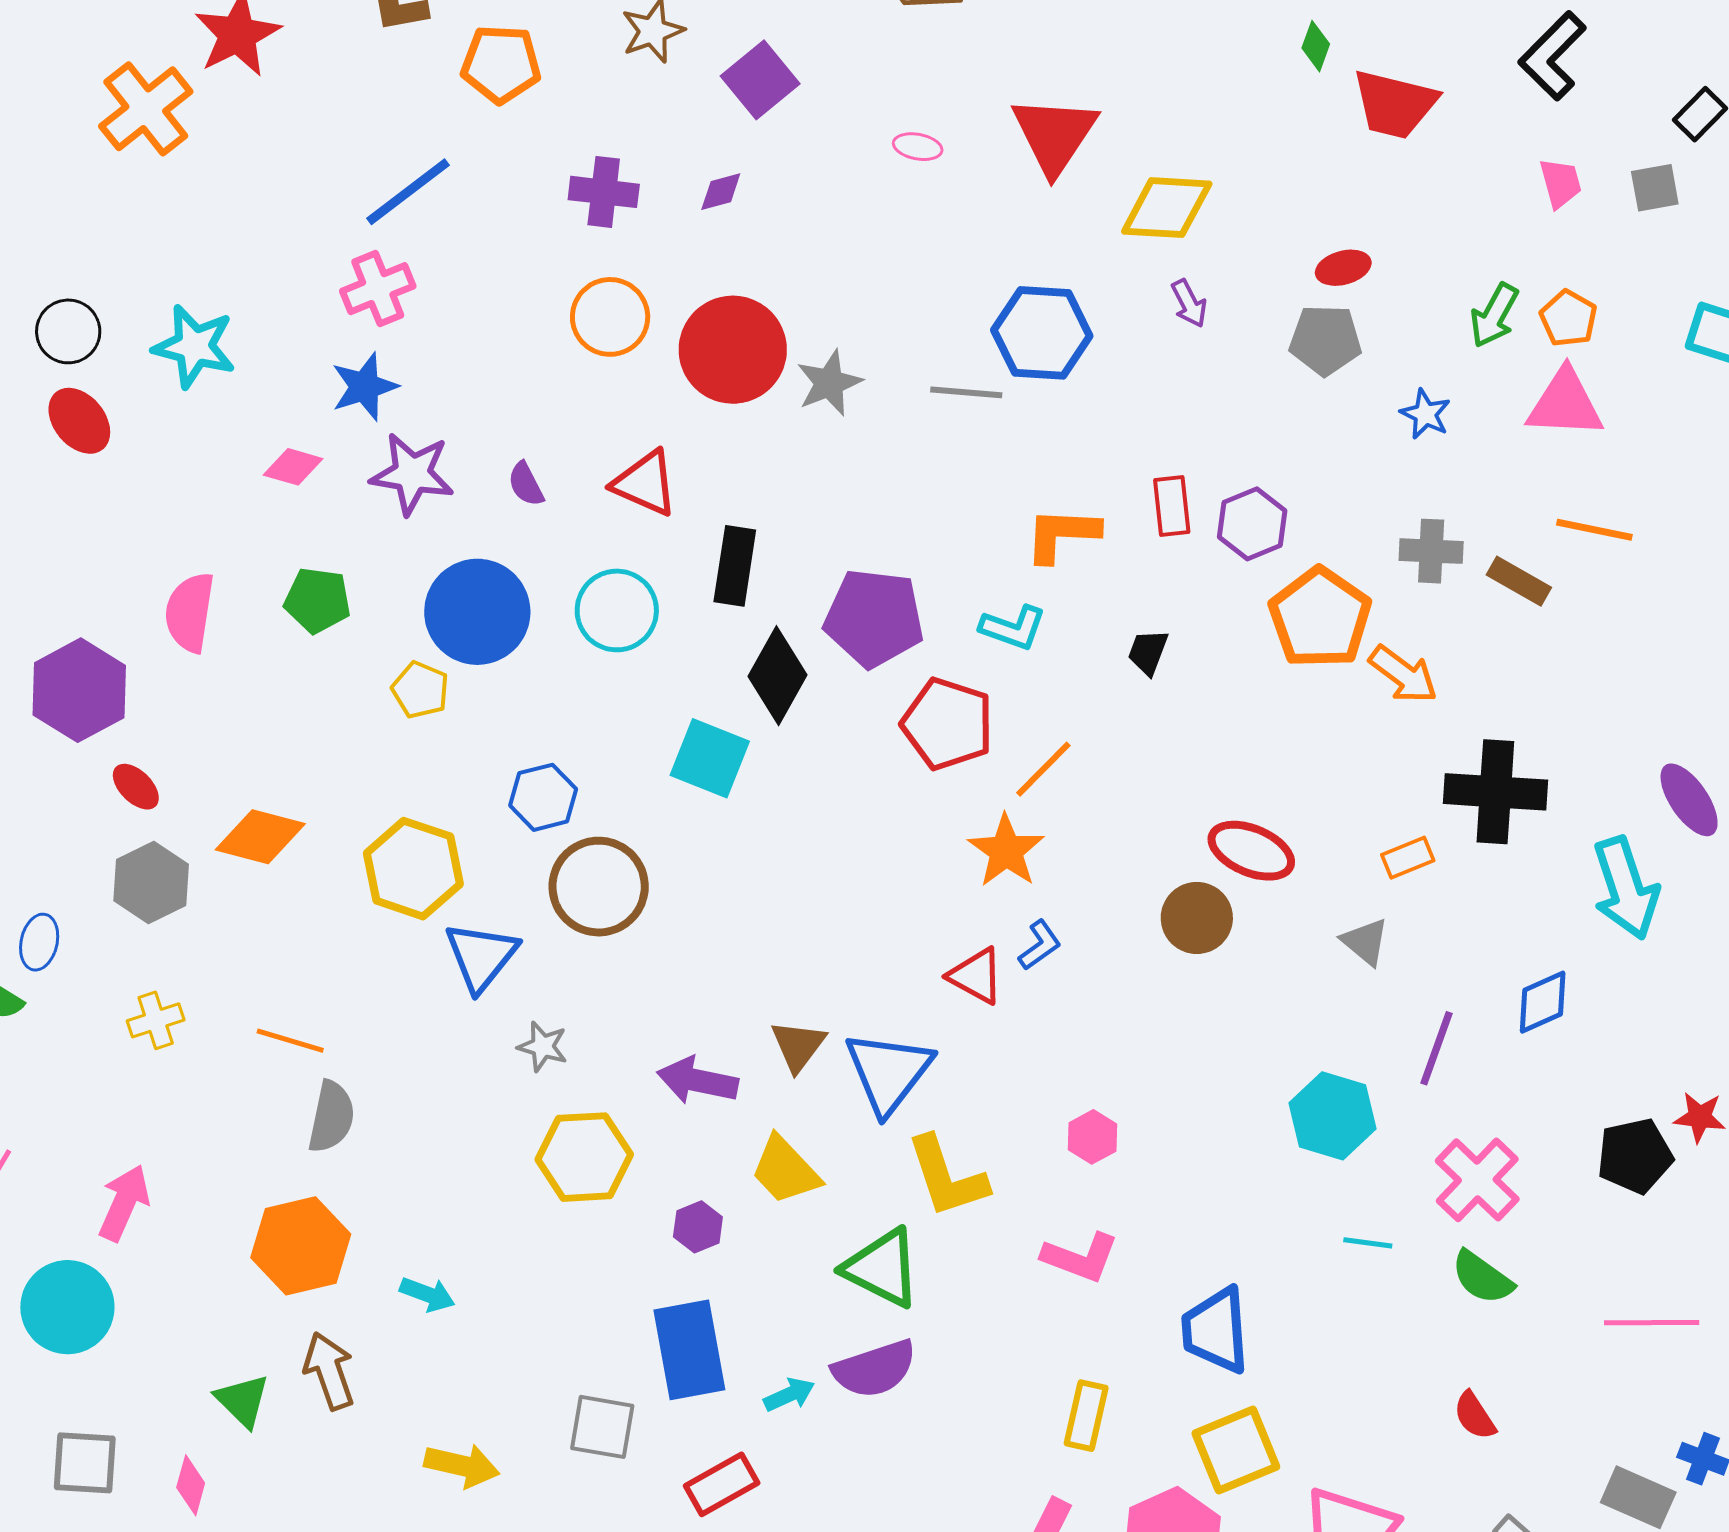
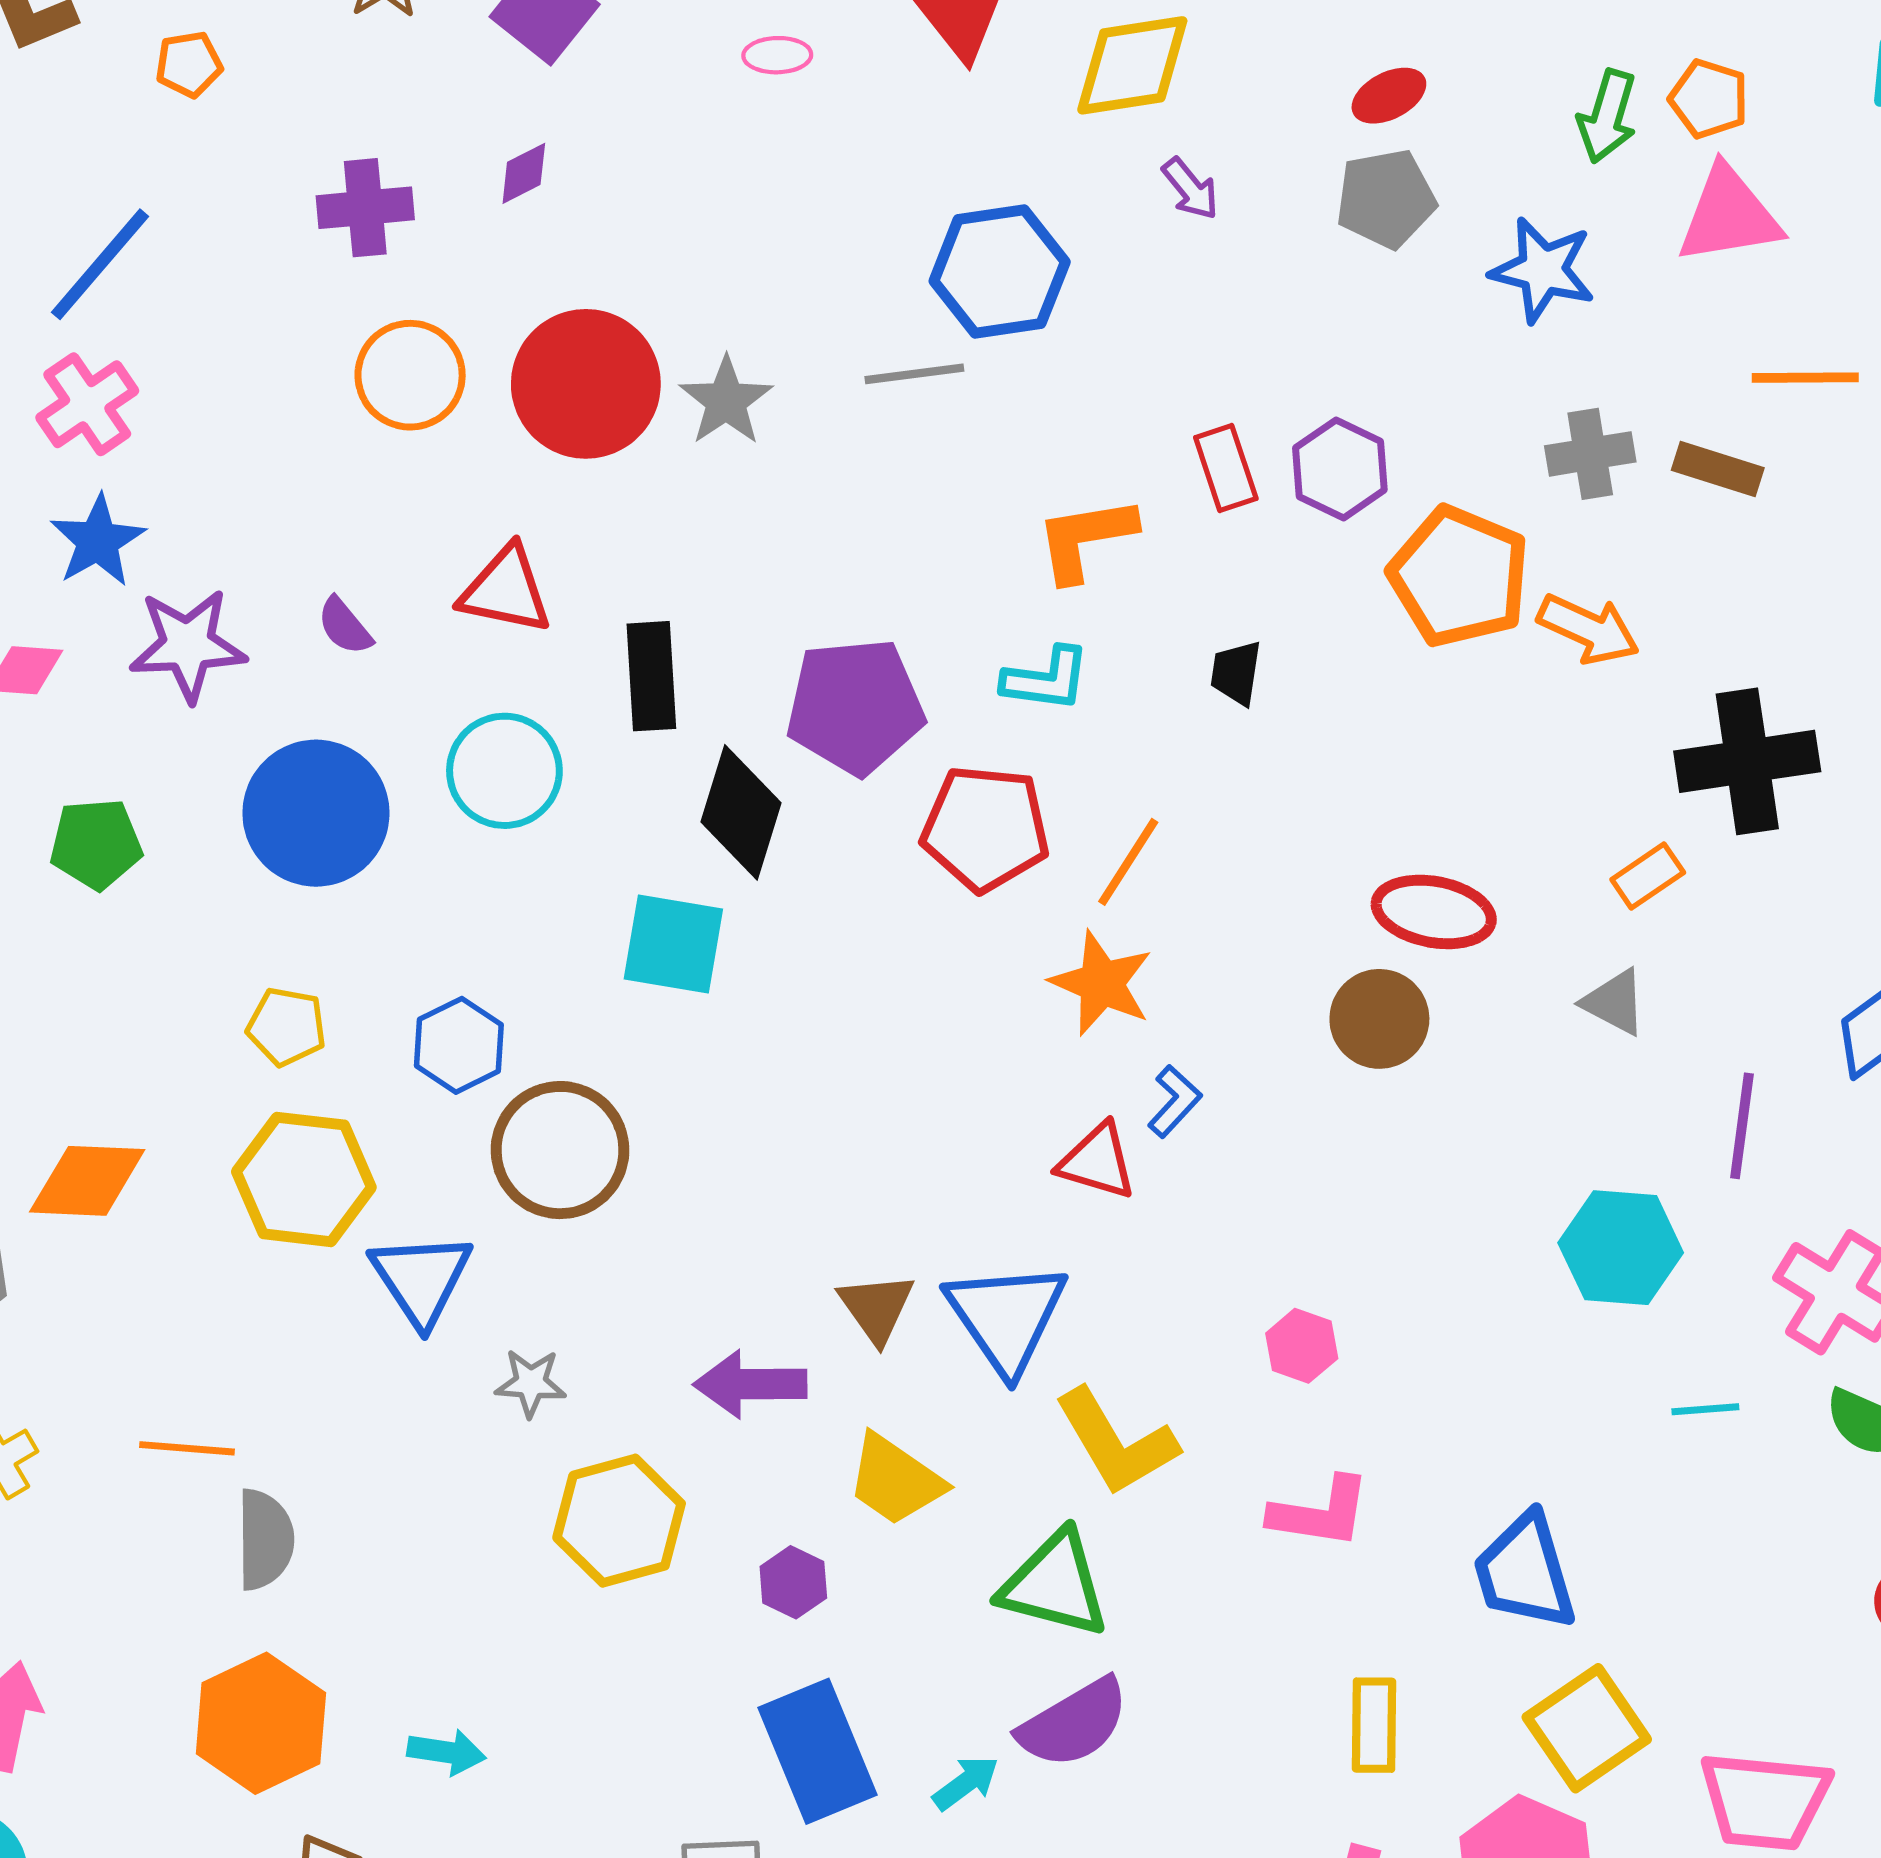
orange pentagon: (501, 64) -> (189, 64), size x0.6
blue star: (1425, 414) -> (1543, 270), size x1.5
yellow pentagon: (420, 690) -> (287, 1027), moved

